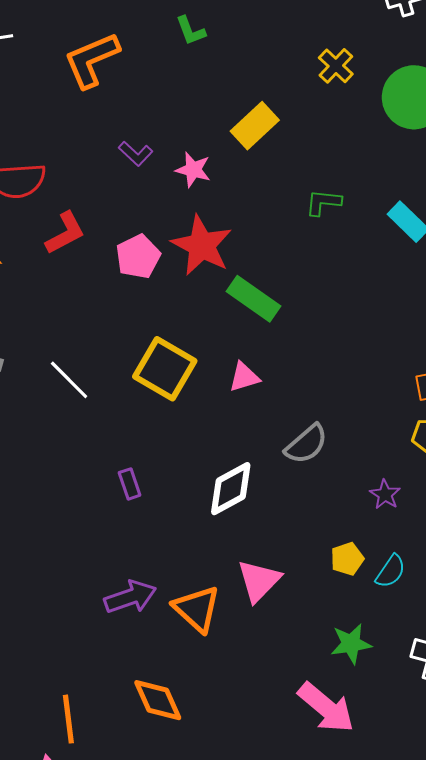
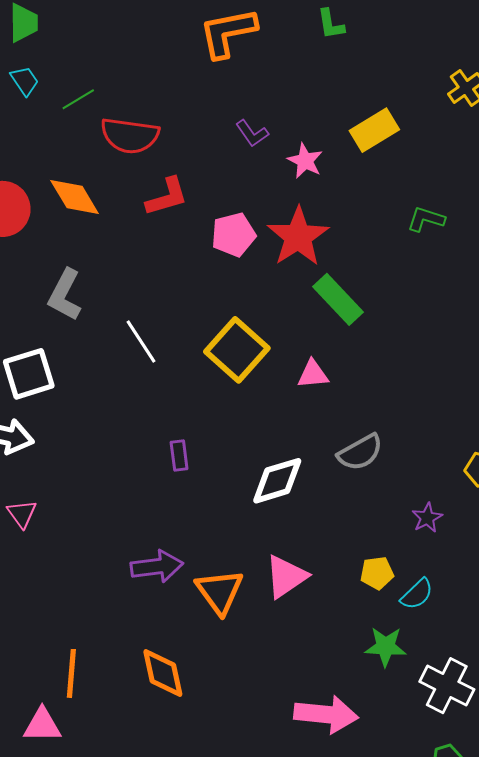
green star: (351, 644) -> (386, 647), moved
pink arrow: (326, 708) -> (326, 714), turned -46

